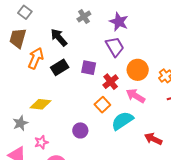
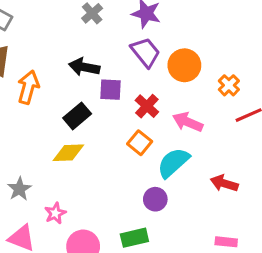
black arrow: (59, 37) -> (84, 67), moved, turned -30
black rectangle: (60, 67) -> (77, 116), moved
orange circle: (138, 70) -> (184, 65), moved
yellow diamond: (40, 104) -> (68, 153), moved
purple circle: (80, 130) -> (155, 199), moved

